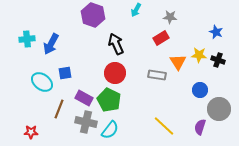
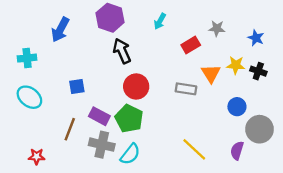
cyan arrow: (136, 10) -> (160, 21), moved
gray star: (170, 17) -> (217, 28), moved
cyan cross: (27, 39) -> (27, 58), moved
blue arrow: (51, 44) -> (60, 30), moved
black arrow: (116, 44) -> (122, 51), moved
cyan ellipse: (42, 82) -> (29, 97), moved

